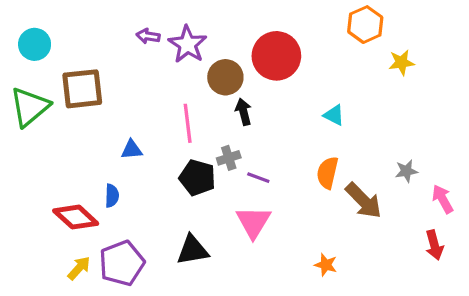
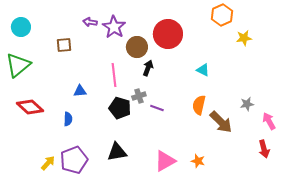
brown square: (82, 89) -> (64, 45), moved, size x0.6
black arrow: (243, 112) -> (148, 68), turned 35
red diamond: (76, 217) -> (30, 107), moved
pink triangle: (253, 222) -> (165, 161), moved, turned 30

